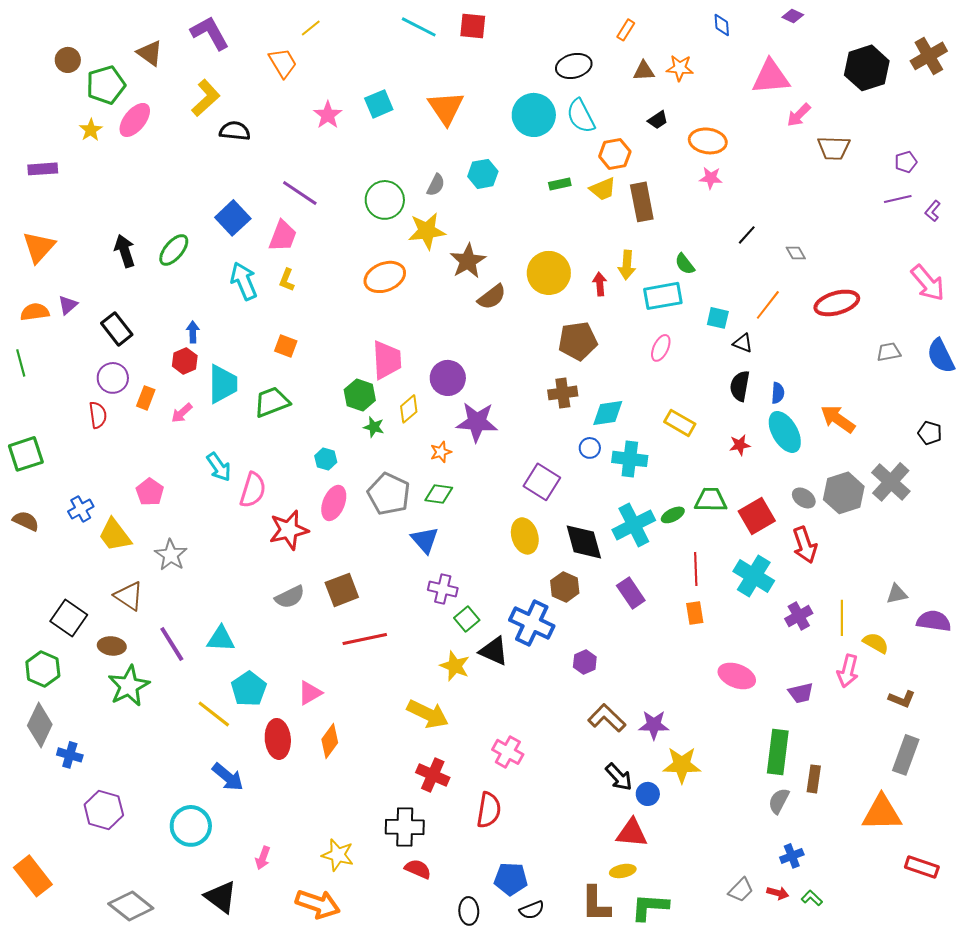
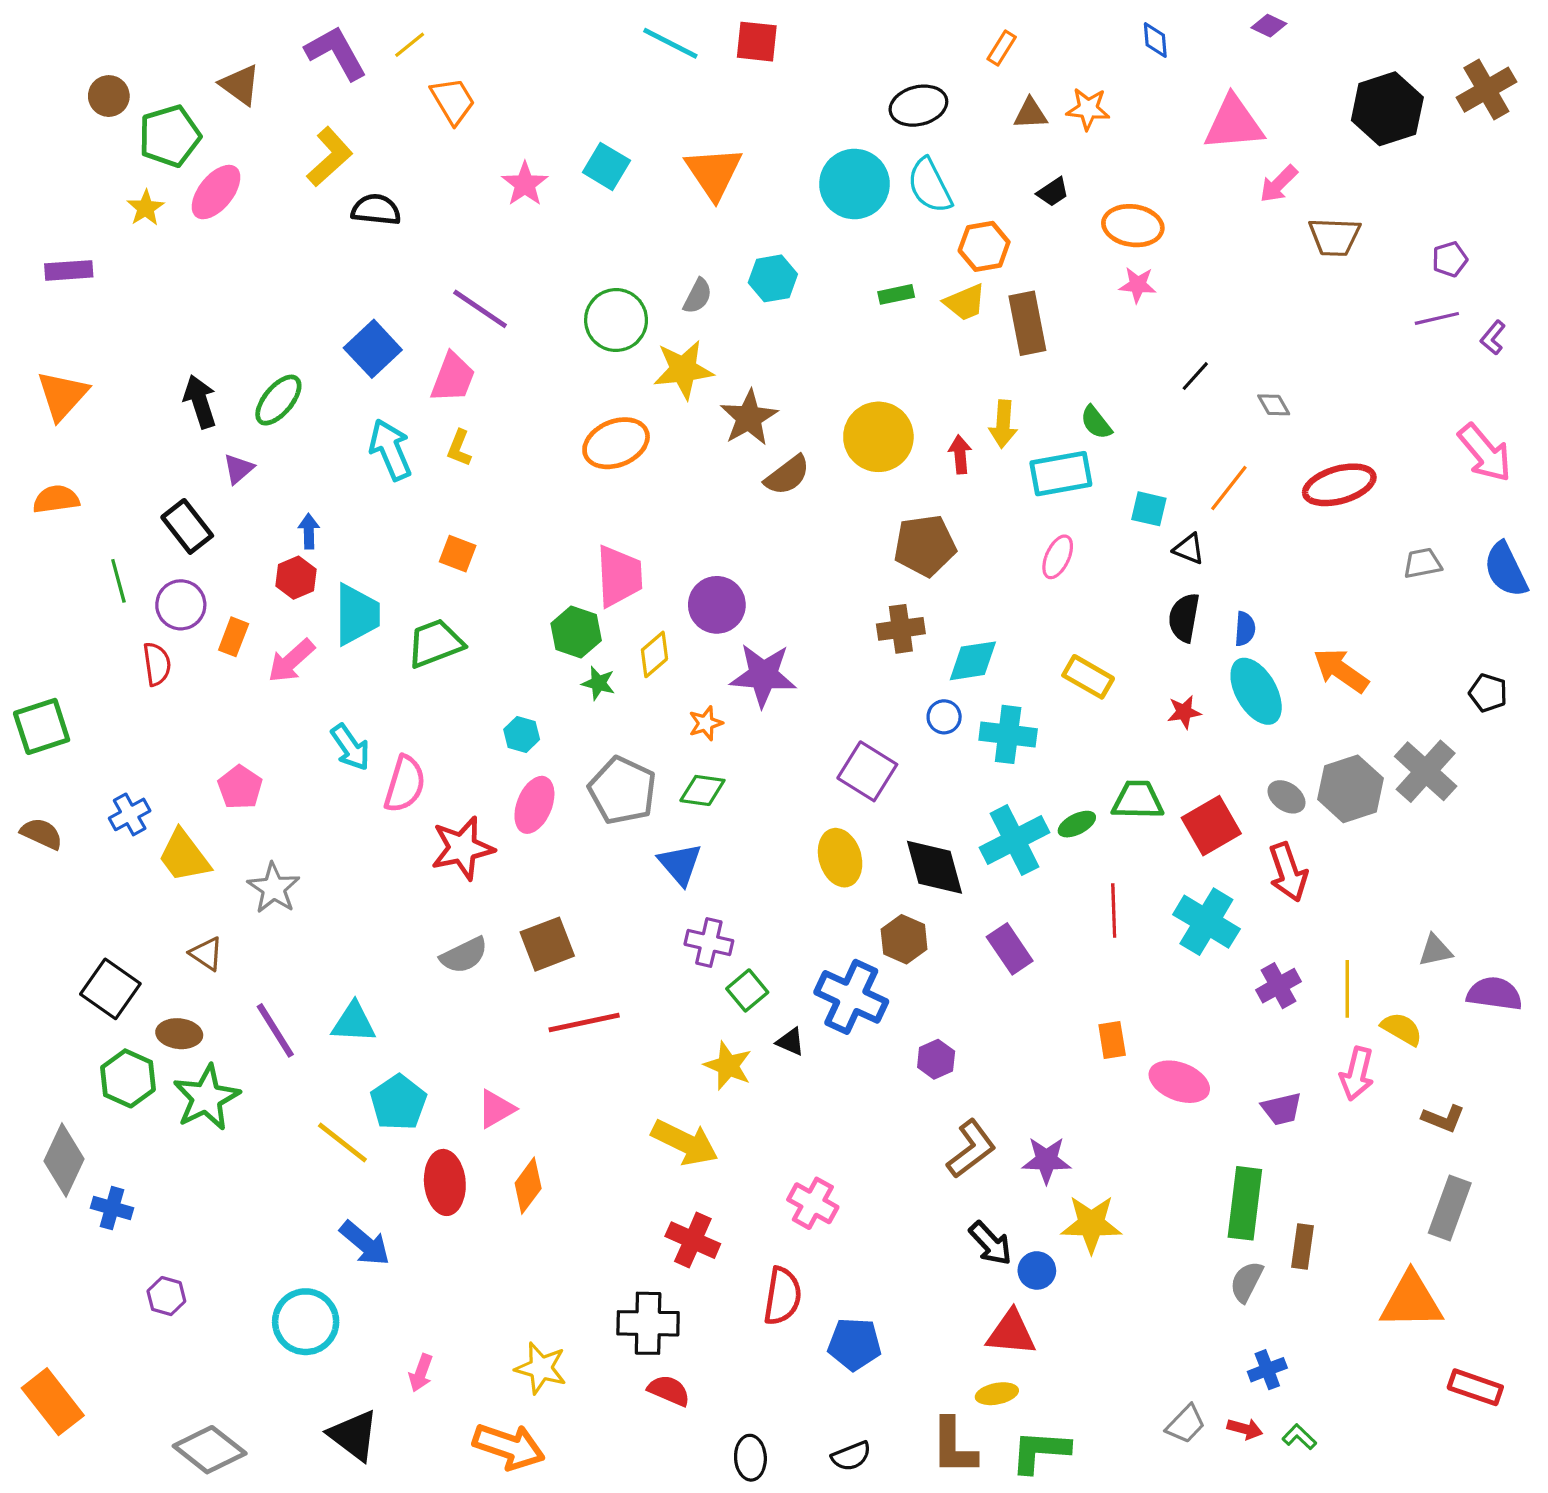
yellow line: (311, 28) -> (410, 45), moved
cyan square: (379, 104) -> (606, 166), turned -36
purple triangle: (68, 305) -> (238, 469), moved
green line: (21, 363) -> (118, 581), moved
pink arrow: (182, 413) -> (291, 661), size x1.4
brown triangle: (129, 596) -> (206, 954), size x0.7
orange rectangle: (695, 613) -> (1112, 1040), moved
black triangle: (494, 651) -> (790, 1042), size x0.6
green hexagon: (43, 669) -> (128, 1078), moved
brown L-shape: (607, 718) -> (971, 1149), turned 99
purple hexagon: (104, 810) -> (166, 1296), size x0.6
blue pentagon: (511, 879) -> (854, 1344), moved

